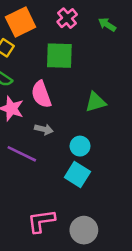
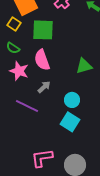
green square: (59, 56) -> (43, 30), moved
gray arrow: (44, 129) -> (44, 87), turned -56

